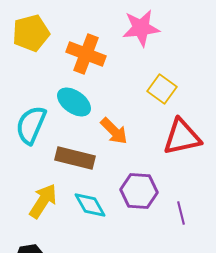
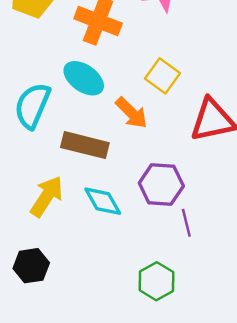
yellow square: (162, 89) -> (162, 76), moved
purple line: (181, 213) -> (186, 223), moved

